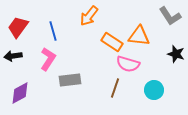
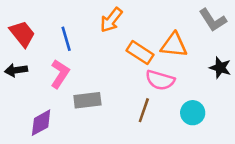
red trapezoid: (18, 27) -> (22, 34), turned 105
purple diamond: (20, 93) -> (41, 123), moved

